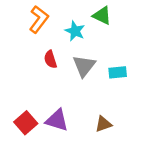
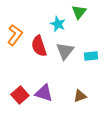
green triangle: (102, 15) -> (79, 12), turned 42
orange L-shape: (39, 19) -> (15, 35), moved
red semicircle: (50, 59) -> (39, 46), size x1.5

